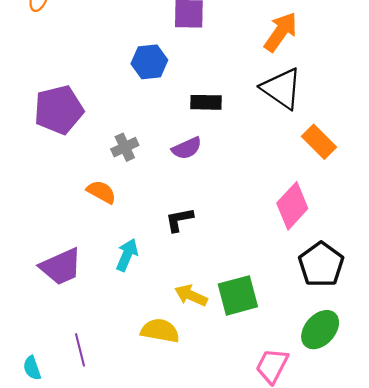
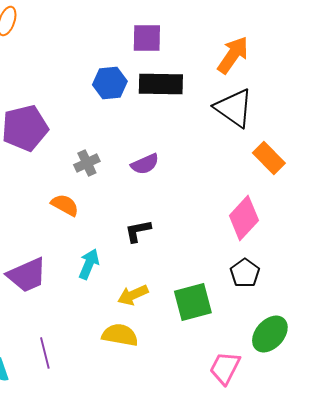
black rectangle: (206, 102) -> (161, 84), moved, size x1.5
black pentagon: (321, 265) -> (245, 273), moved, size x0.7
yellow arrow: (191, 295) -> (133, 295), moved, turned -48

